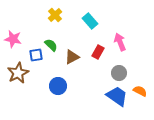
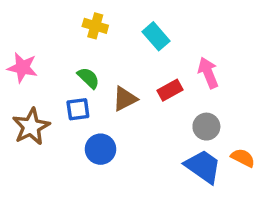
yellow cross: (55, 15) -> (95, 26), turned -32
red rectangle: (98, 52) -> (170, 90), turned 32
blue square: (36, 55) -> (78, 109), moved

